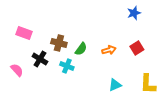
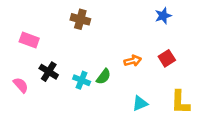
brown cross: (59, 43) -> (80, 19), moved
green semicircle: (81, 49) -> (103, 77), moved

